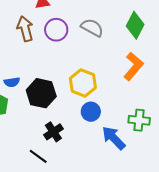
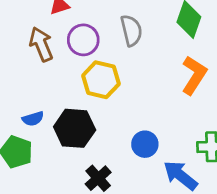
gray semicircle: (92, 28) -> (131, 30), turned 55
yellow hexagon: (83, 83) -> (101, 80), moved

